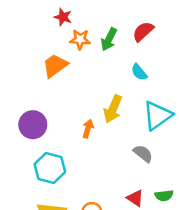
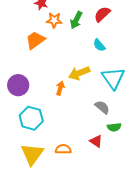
yellow arrow: (113, 109) -> (79, 73), turned 45
cyan triangle: (157, 115) -> (113, 78), turned -30
green semicircle: (164, 196) -> (114, 127), moved

